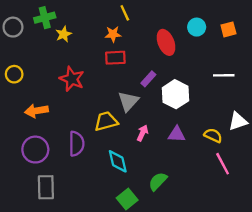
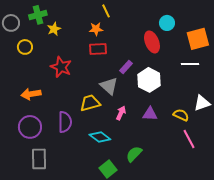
orange square: (228, 29) -> (198, 39), moved, size x1.6
red ellipse: (166, 42) -> (152, 42), moved
yellow circle: (14, 74) -> (25, 47), moved
gray triangle: (128, 101) -> (109, 86), turned -30
cyan diamond: (118, 161) -> (100, 137), turned -40

